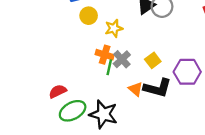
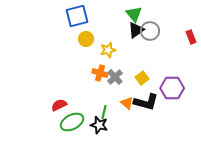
green line: (109, 67) -> (104, 112), moved
black star: (103, 114) -> (99, 125), size x0.7

